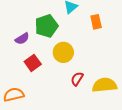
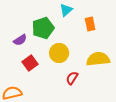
yellow semicircle: (105, 85) -> (98, 59), moved

